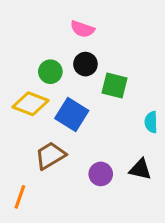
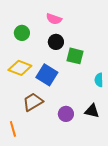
green circle: (50, 72) -> (22, 33), moved
orange line: (20, 197) -> (13, 129), turned -35

